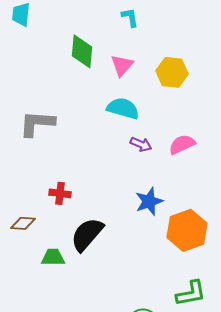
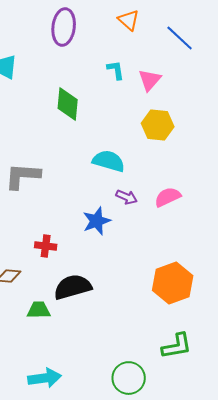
pink triangle: (122, 65) -> (150, 80), moved
blue star: (149, 201) -> (97, 221), moved
black semicircle: (87, 234) -> (73, 287), turned 33

